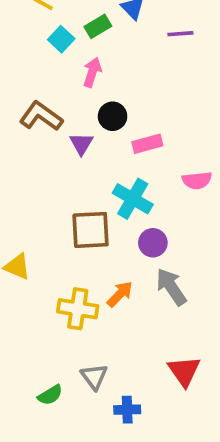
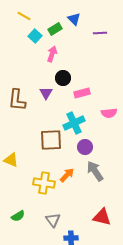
brown L-shape: (41, 116) -> (17, 100), moved, turned -120
cyan cross: (133, 199) -> (74, 123), turned 35
red triangle: (184, 371) -> (102, 217), turned -42
green semicircle: (50, 395) -> (18, 216), moved

